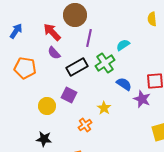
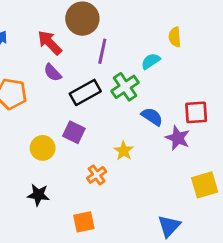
yellow semicircle: (152, 19) -> (175, 37), moved

